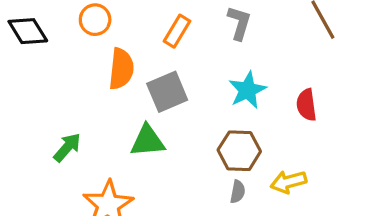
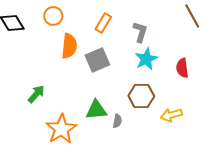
gray L-shape: (239, 23) -> (140, 32), moved
green triangle: (147, 141) -> (96, 110), moved
gray semicircle: (238, 192) -> (117, 121), moved

